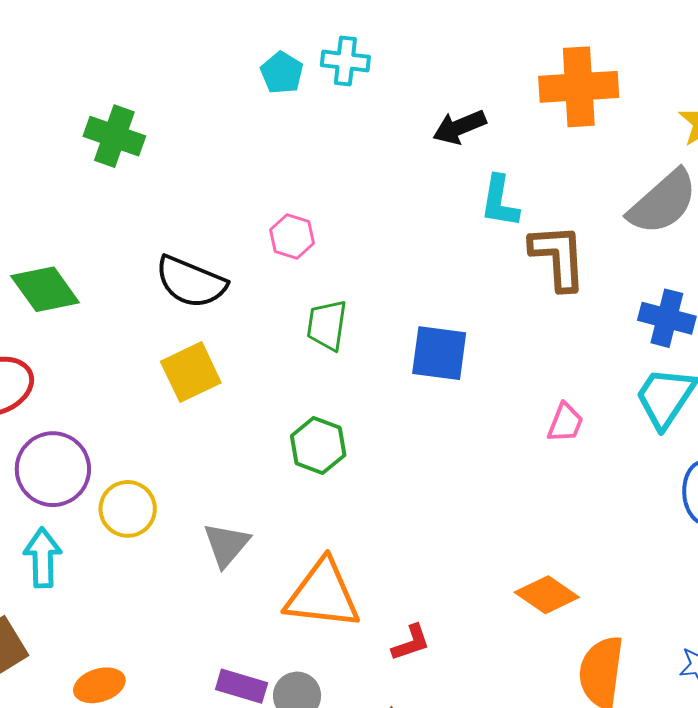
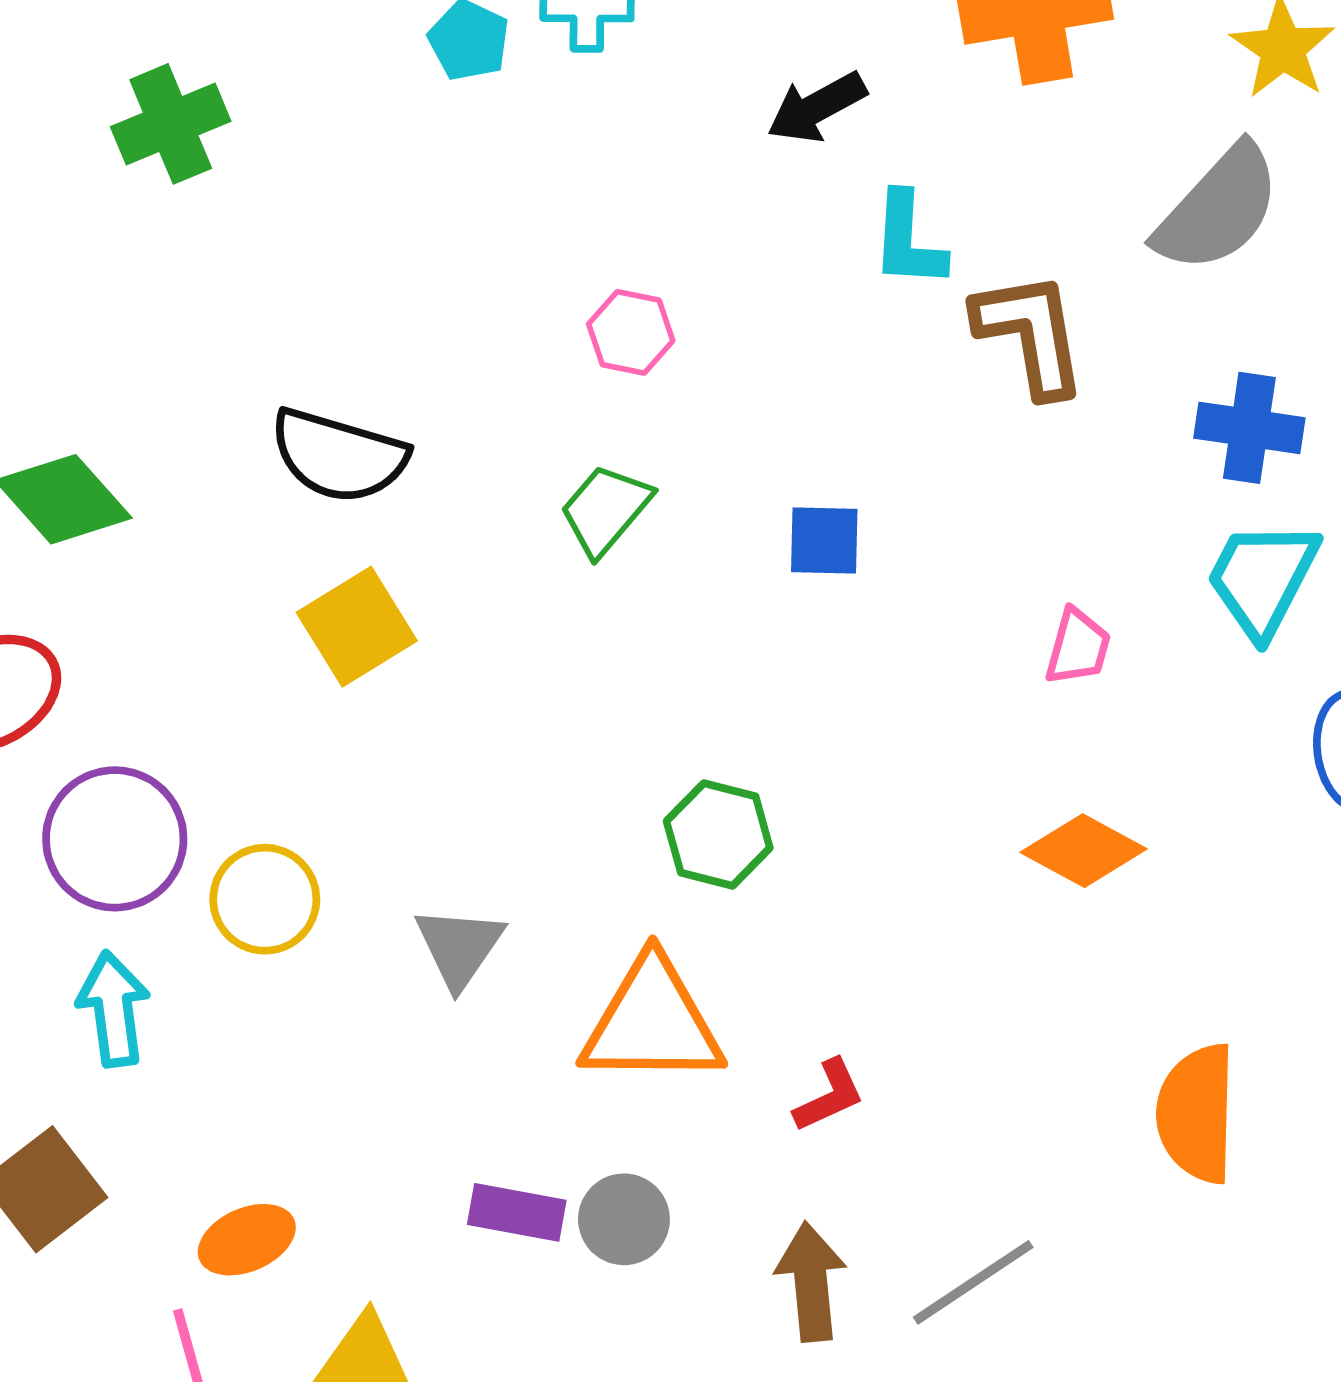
green cross: (114, 136) -> (171, 124), moved, turned -36
pink hexagon: (292, 236) -> (631, 332), moved
green trapezoid: (327, 325) -> (605, 510), turned 38
blue square: (439, 353) -> (824, 540), size x0.7
green hexagon: (318, 446) -> (718, 834), moved
orange diamond: (547, 595) -> (1084, 851), moved

